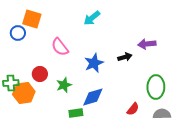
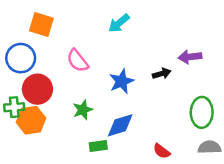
blue circle: (18, 33) -> (21, 58), moved, size x1.5
red circle: (40, 74) -> (37, 89), moved, size x1.5
red semicircle: (133, 109) -> (162, 151), moved, turned 88

